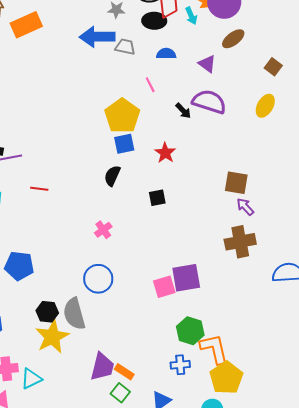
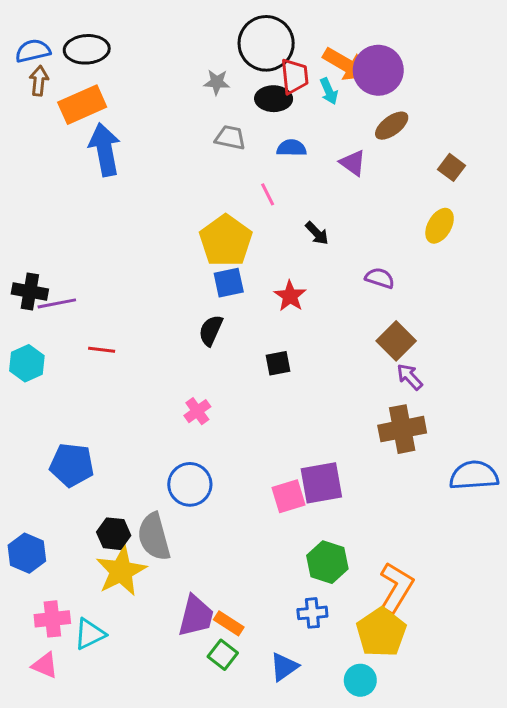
blue arrow: (97, 37) -> (105, 149), moved, turned 80
purple semicircle: (209, 102) -> (380, 278), moved, size x0.6
brown square: (236, 183) -> (396, 341), turned 35
orange L-shape: (214, 349) -> (396, 588), moved, turned 44

